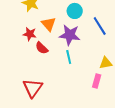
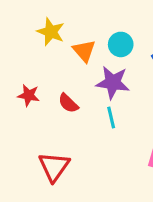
orange triangle: (49, 24) -> (84, 51), moved
red star: (30, 34) -> (29, 95), moved

